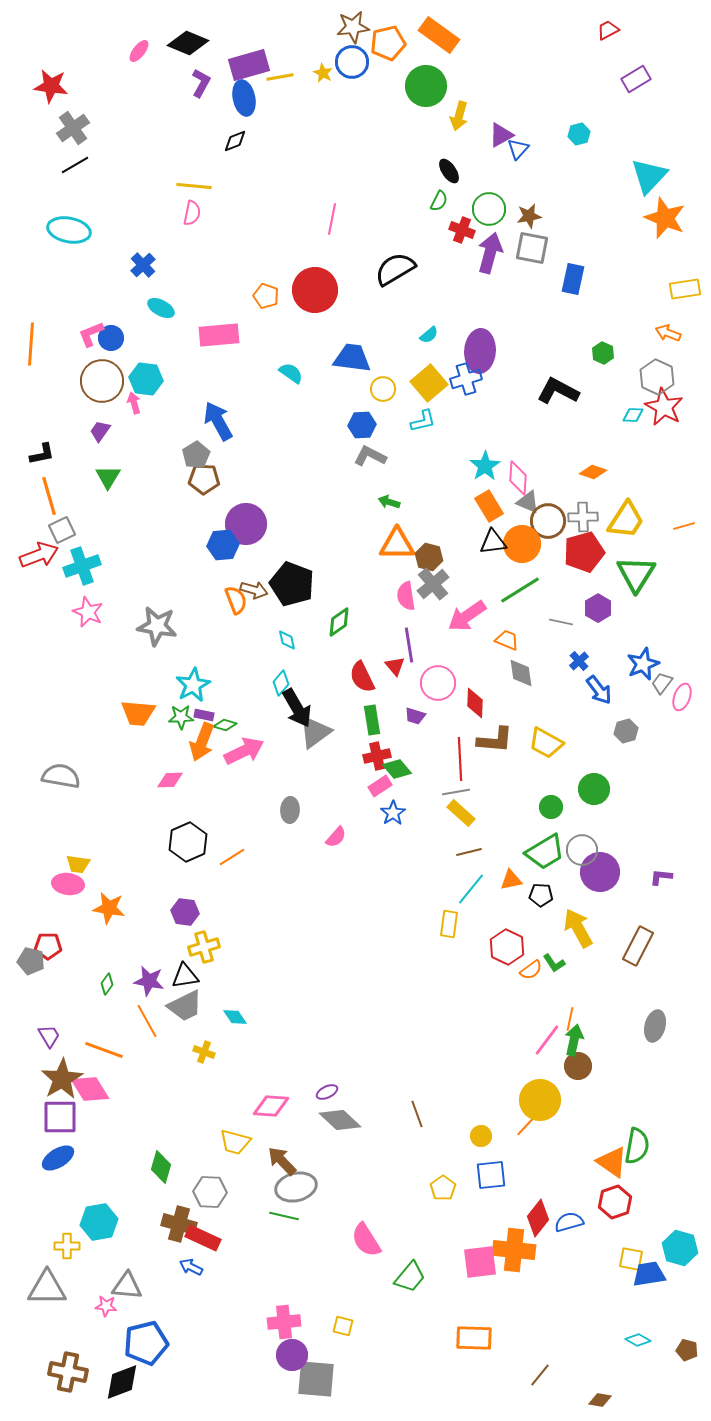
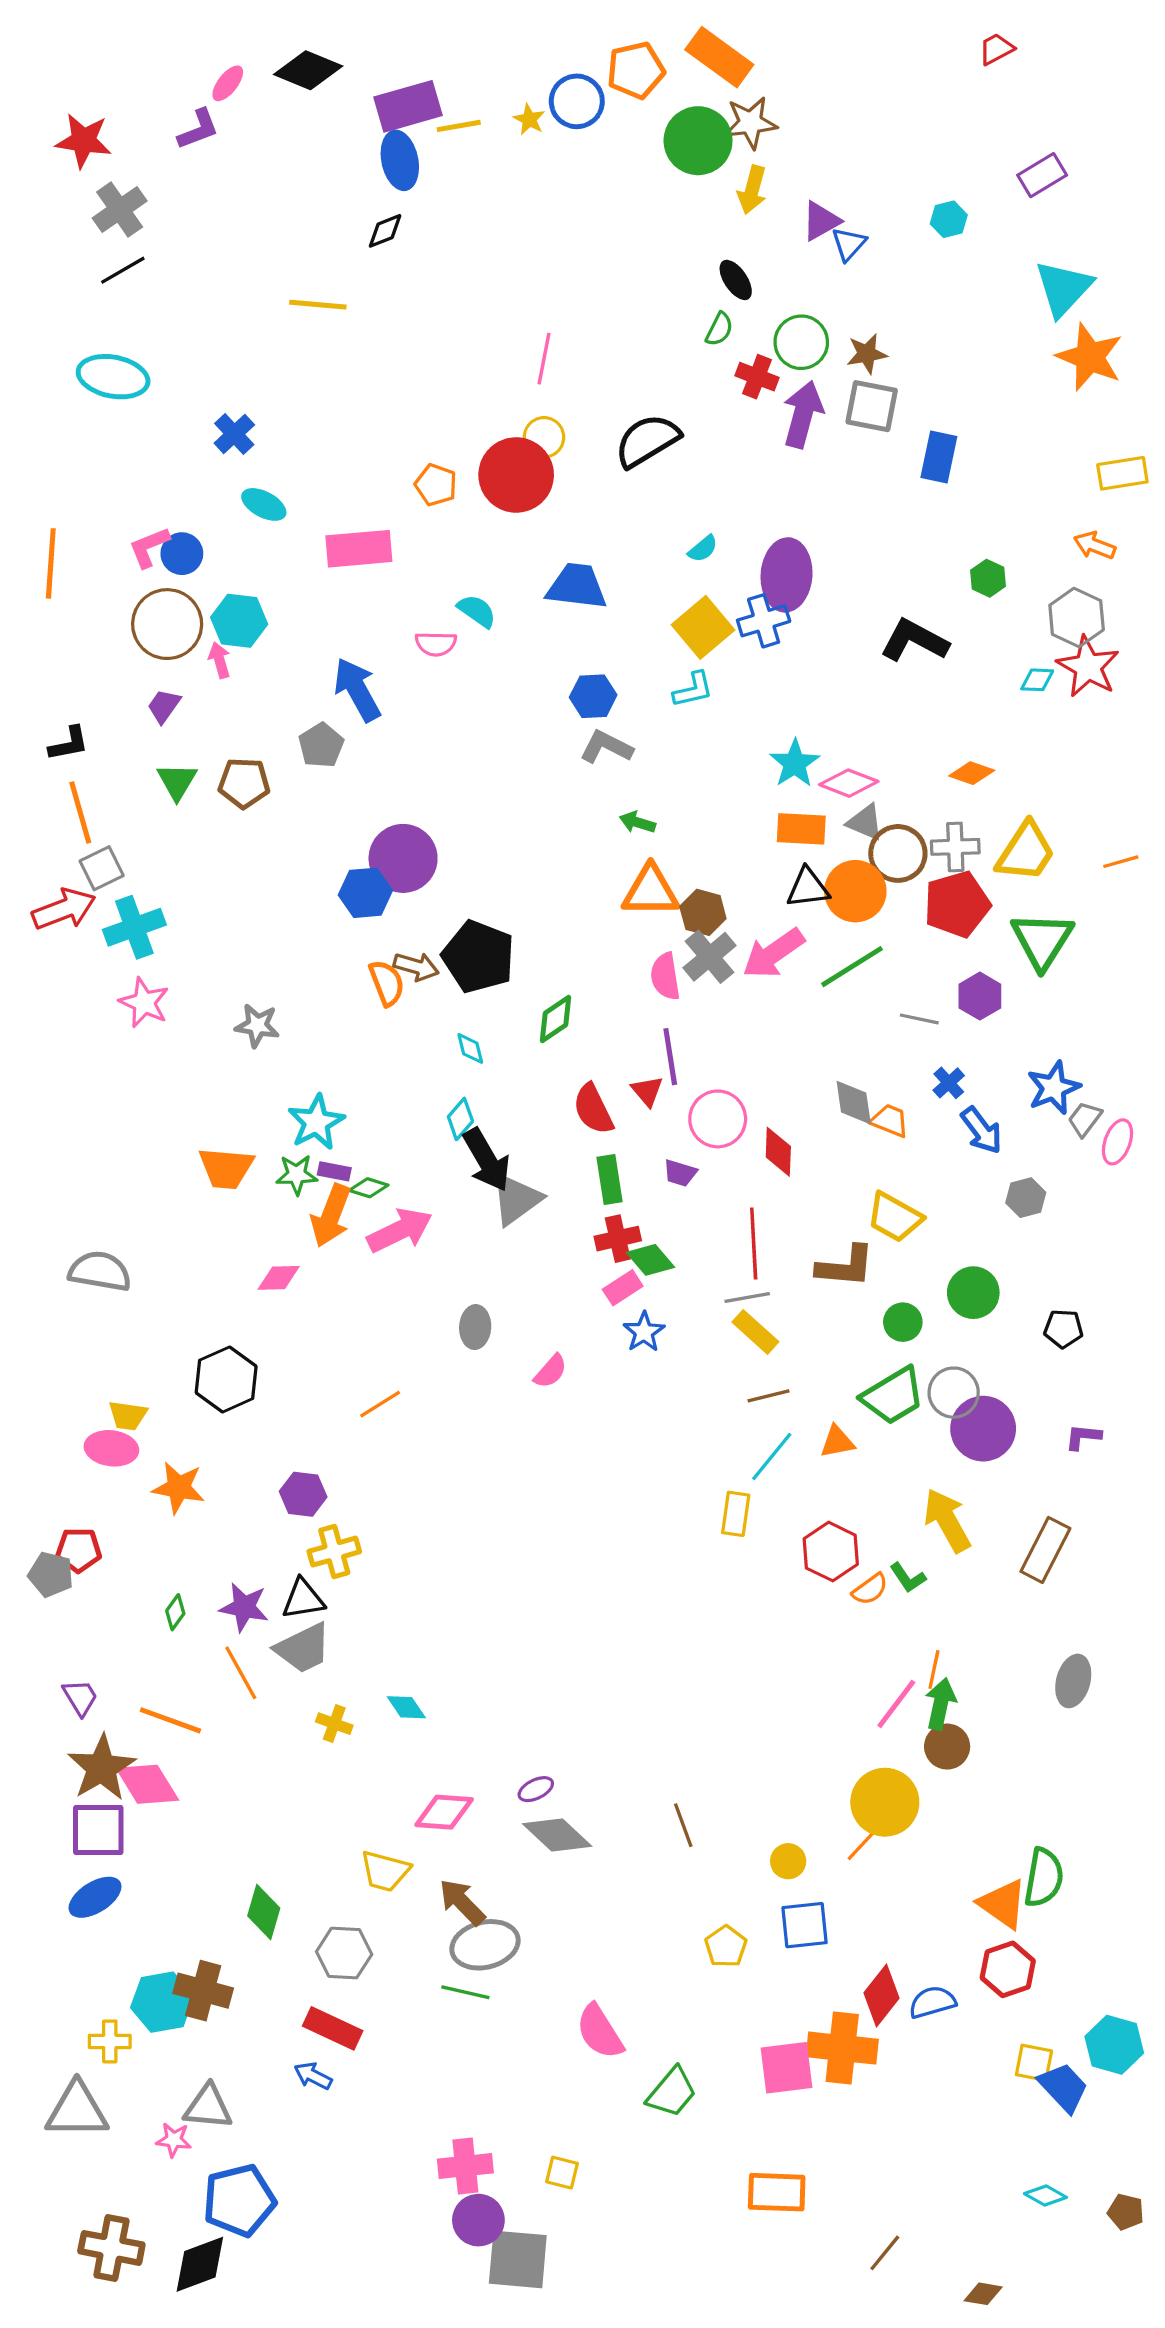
brown star: (353, 27) -> (750, 123), moved
purple rectangle: (636, 79) -> (1042, 175), moved
purple L-shape: (201, 83) -> (198, 129), moved, turned 40
pink semicircle: (192, 213) -> (436, 644), moved, turned 80
yellow circle: (383, 389) -> (544, 437), moved
pink diamond: (518, 478) -> (849, 783), turned -72
brown pentagon: (204, 479) -> (244, 783), moved
orange rectangle: (489, 506) -> (801, 829), turned -56
pink arrow: (467, 616) -> (773, 953), moved
gray star: (157, 626) -> (257, 1026), size x0.7
orange trapezoid: (507, 640) -> (890, 1121), moved
brown L-shape: (495, 740) -> (845, 1266), moved
black hexagon: (188, 842) -> (226, 1379), moved
black pentagon: (541, 895) -> (1063, 1329), moved
cyan diamond: (235, 1017) -> (406, 1707), moved
brown cross: (179, 1224) -> (203, 1991), moved
blue trapezoid: (649, 1274) -> (1063, 2087), turned 56

